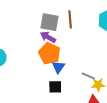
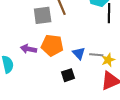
purple arrow: (48, 37) -> (29, 49), moved
blue triangle: (58, 67) -> (79, 53), moved

